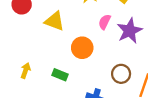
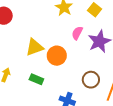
yellow triangle: (55, 21) -> (35, 47), moved, turned -42

